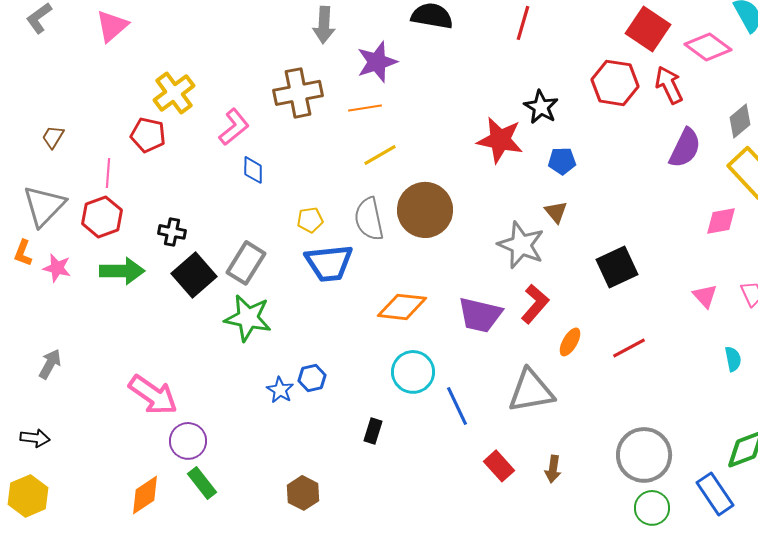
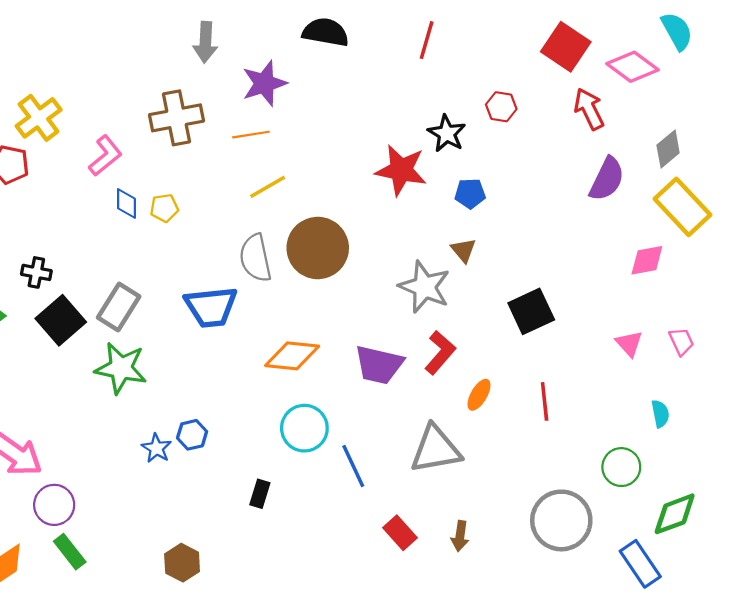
red hexagon: (615, 83) -> (501, 107), moved, size x0.6
yellow pentagon: (310, 220) -> (164, 208), moved
red line: (629, 348) -> (545, 401), turned -68
green circle: (652, 508) -> (621, 467), moved

